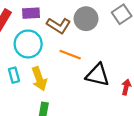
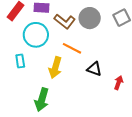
black triangle: (98, 75) -> (94, 69), size x0.7
yellow arrow: (39, 79) -> (55, 68), moved, turned 30

